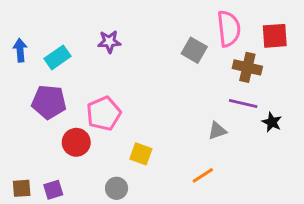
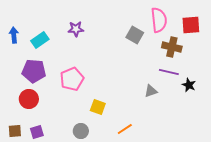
red circle: (76, 142) -> (29, 99), moved
orange line: (203, 175) -> (125, 129), moved

